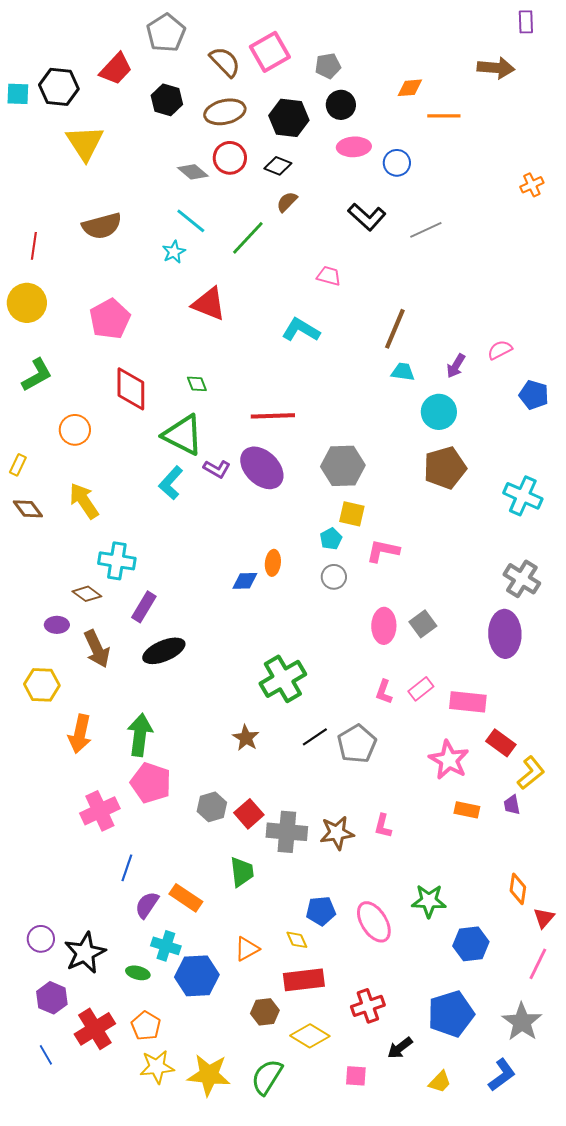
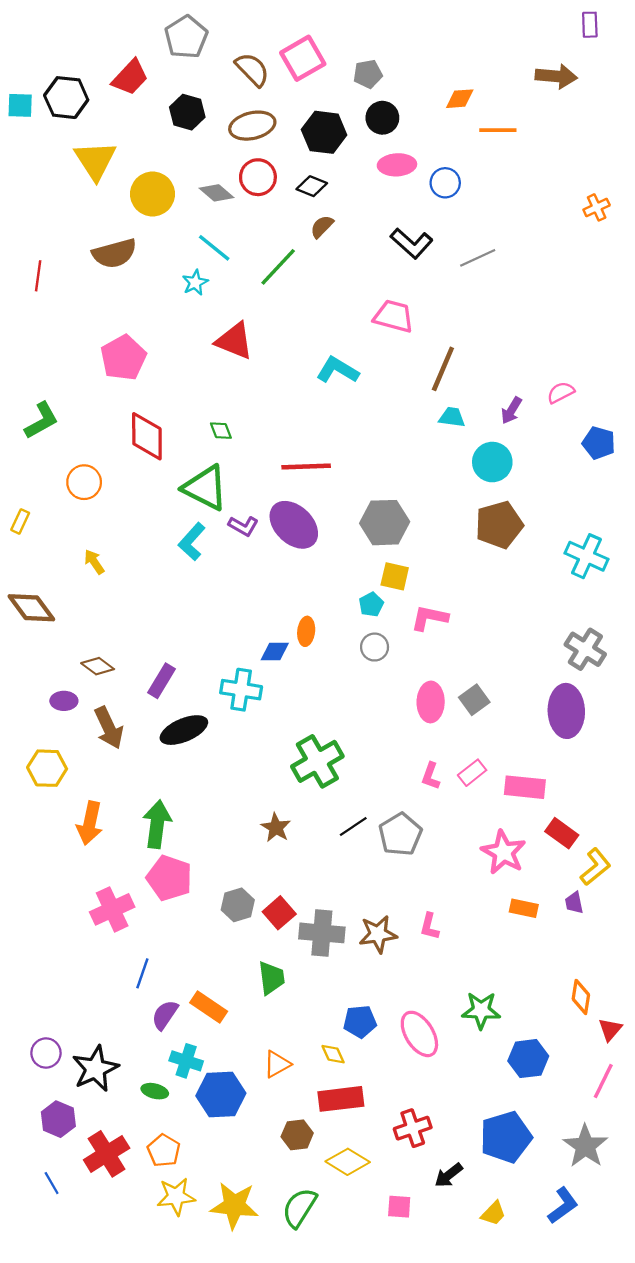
pink trapezoid: (329, 276) -> (394, 316), moved, size x1.5
yellow circle: (27, 303) -> (153, 194), moved
yellow arrow: (84, 501) -> (94, 562), size x0.6
brown diamond: (28, 509) -> (31, 608), moved, size x1.4
cyan cross: (117, 561) -> (241, 690), moved

